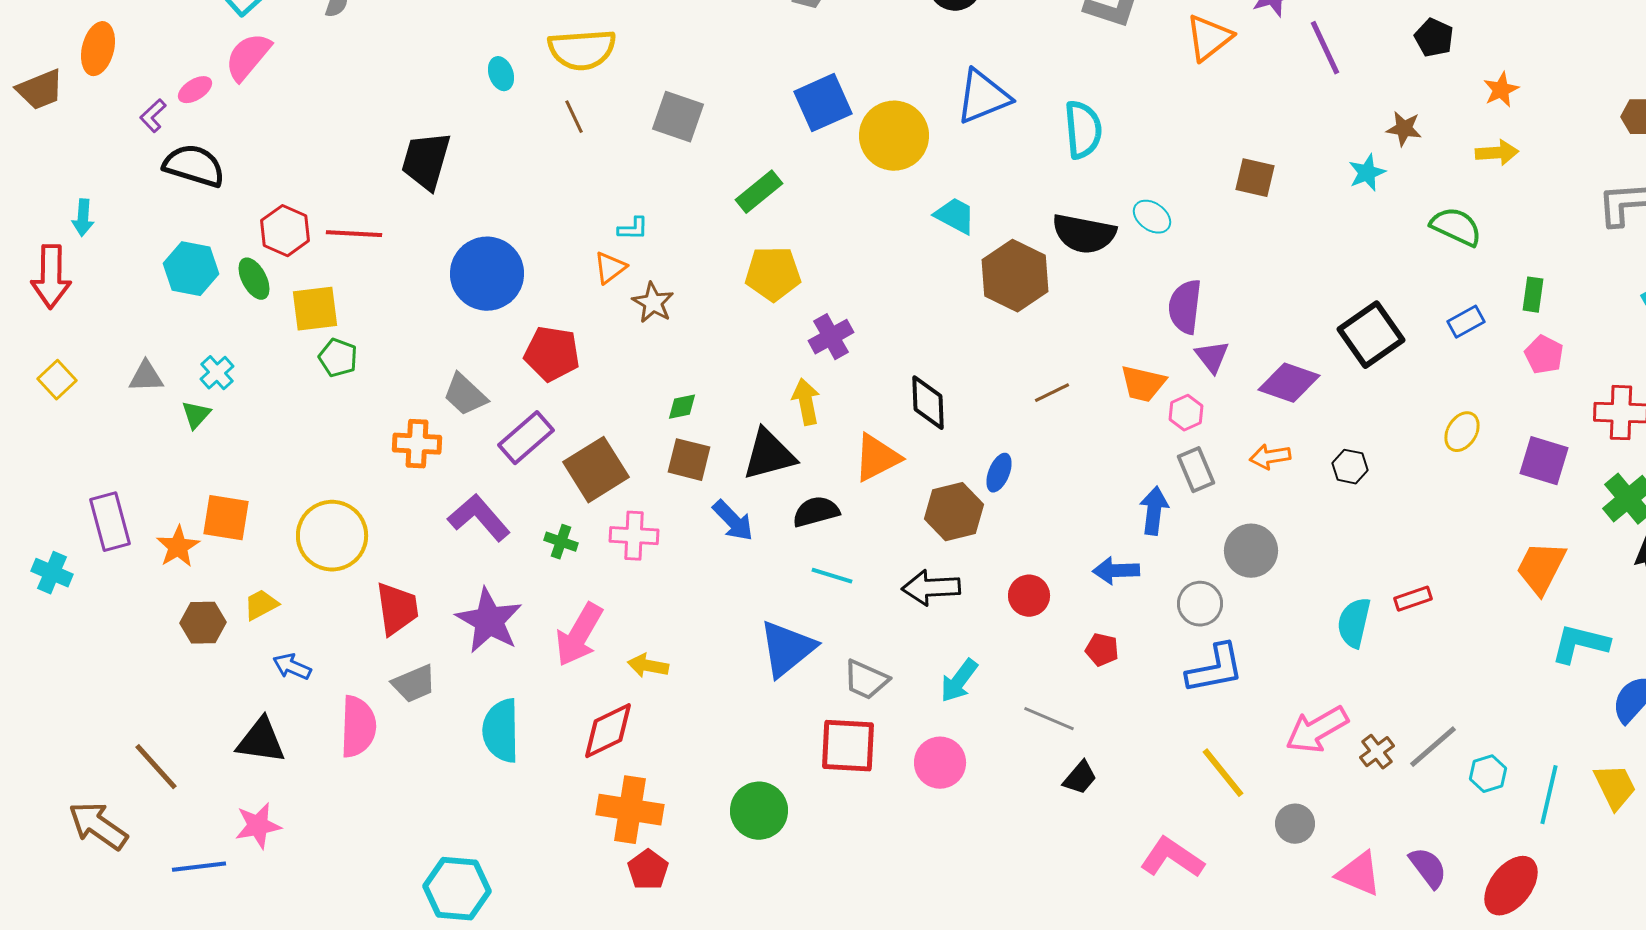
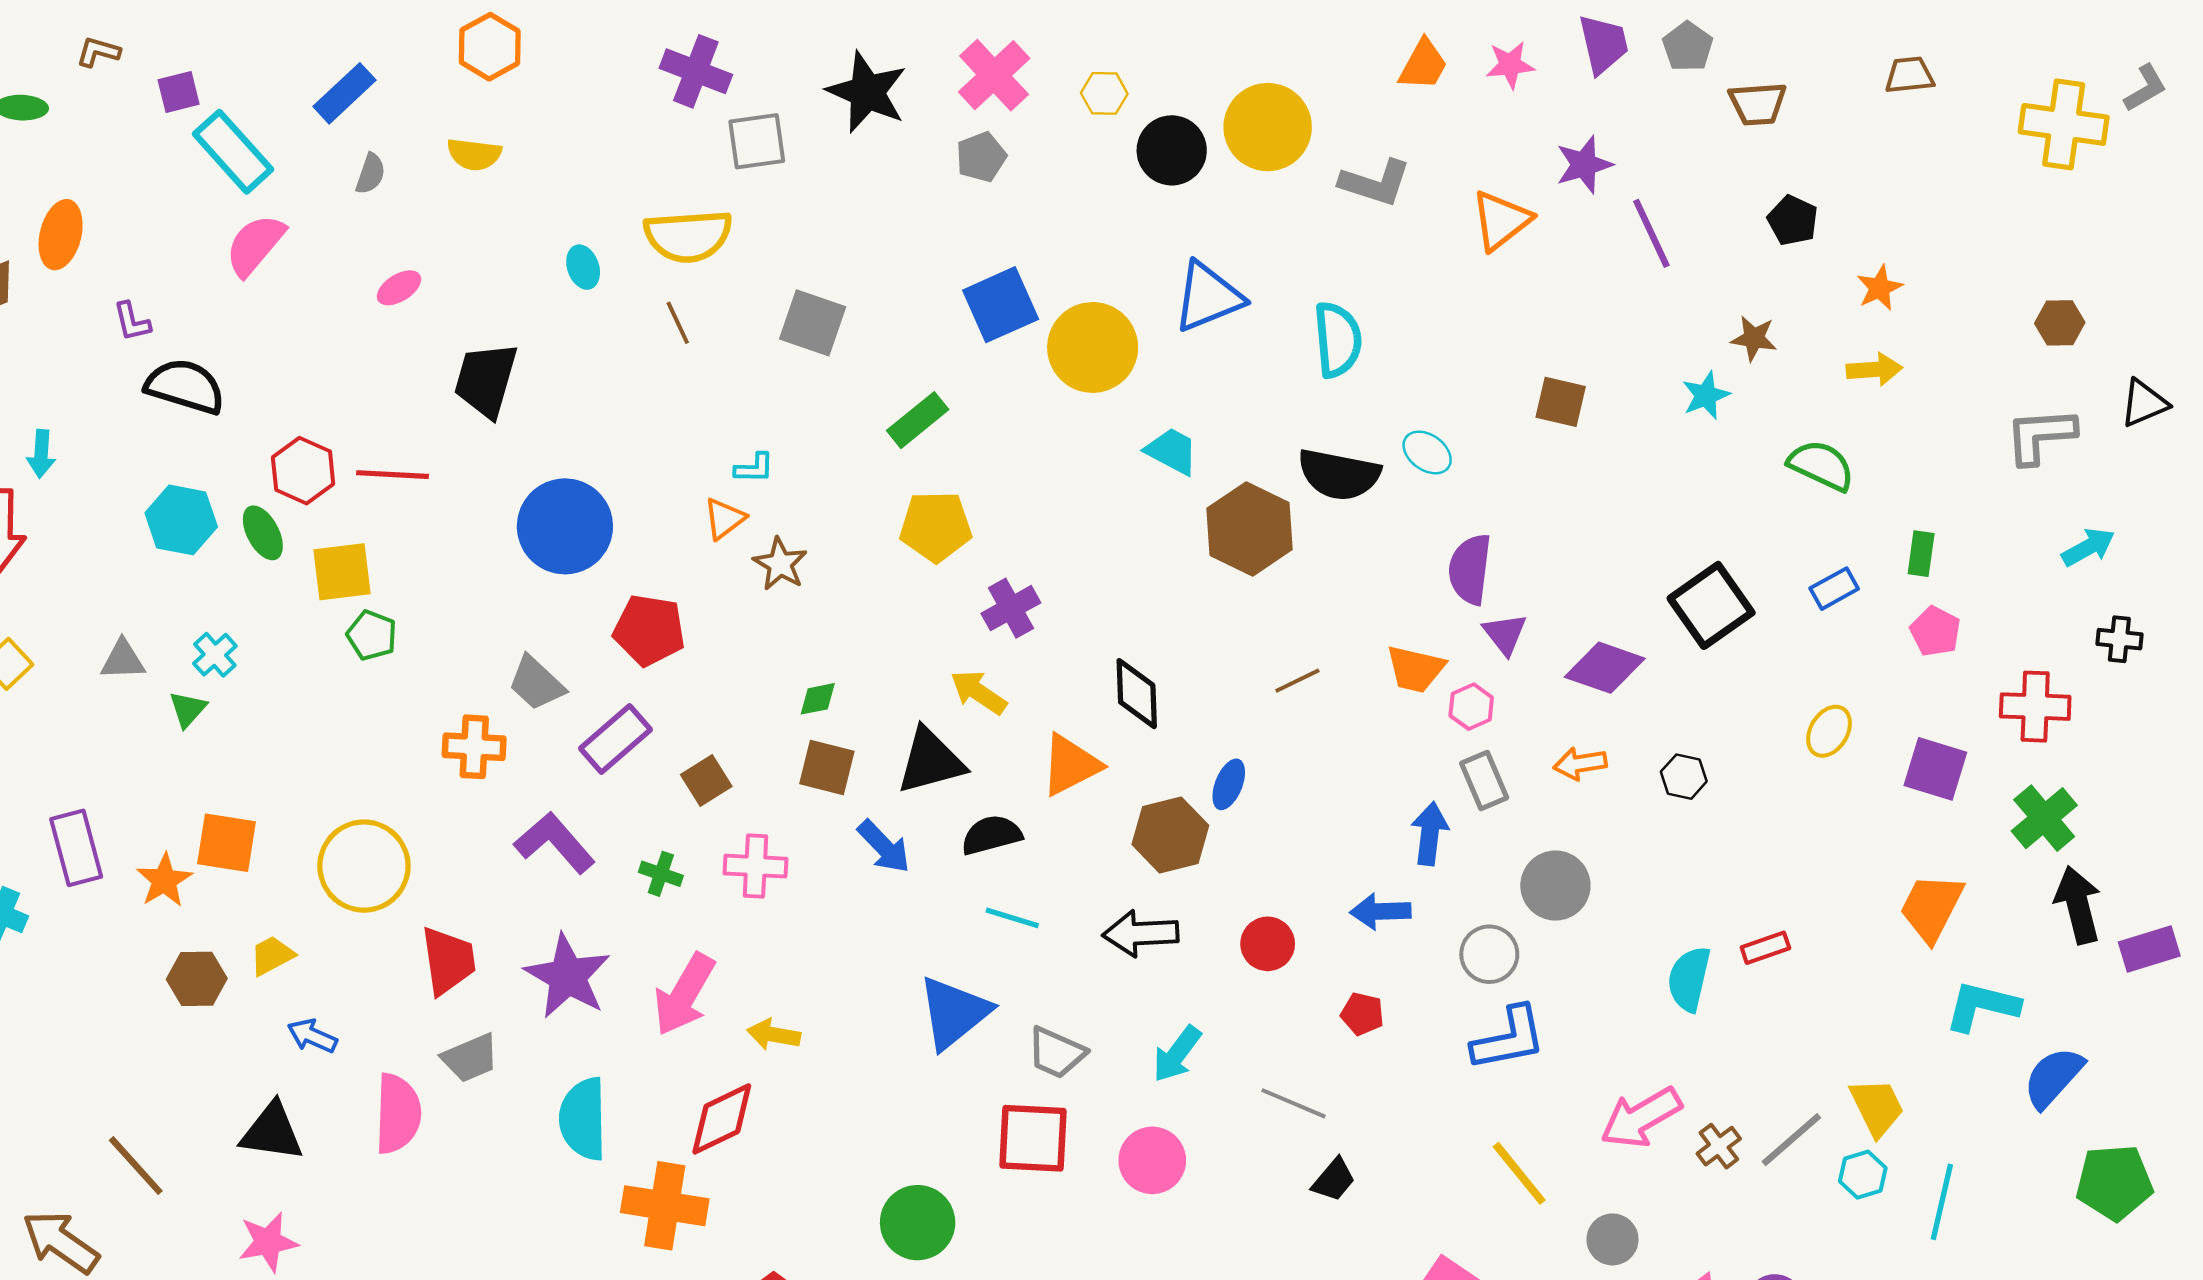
pink ellipse: (195, 90) -> (399, 288), moved
purple L-shape: (153, 116) -> (132, 322), turned -60
yellow arrow: (806, 402) -> (979, 692), turned -45
brown square: (596, 470) -> (706, 780), size x0.6
yellow trapezoid: (1615, 787) -> (1877, 1107), moved
orange cross: (630, 810) -> (665, 1206), moved

